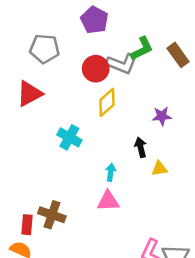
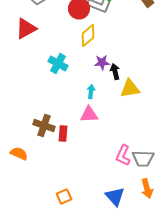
purple star: (162, 116) -> (102, 62), moved
yellow triangle: (159, 169) -> (130, 88), size x1.5
red rectangle: (27, 225) -> (63, 133), moved

